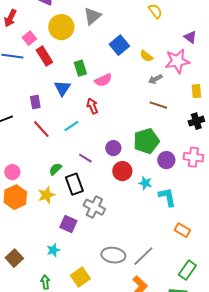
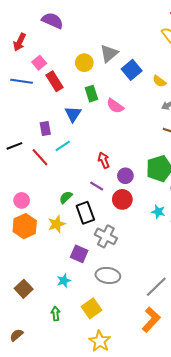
gray triangle: (92, 16) -> (109, 53), moved
yellow circle: (61, 27) -> (84, 63), moved, size x0.7
pink semicircle: (103, 80) -> (115, 106), turned 60
red arrow: (92, 106) -> (104, 160), moved
cyan line: (71, 126) -> (63, 146), moved
red line: (41, 129) -> (40, 157), moved
red circle: (122, 171) -> (122, 199), moved
gray ellipse: (113, 255) -> (108, 275), moved

